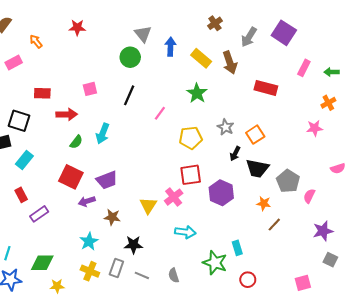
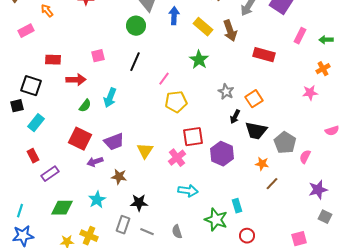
yellow pentagon: (191, 138) -> (176, 102), moved
yellow triangle: (148, 206) -> (145, 151), moved
green diamond: (42, 263) -> (62, 208), moved
yellow cross: (90, 271) -> (89, 236), moved

